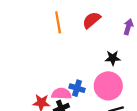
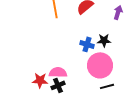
blue cross: (77, 88) -> (87, 44), moved

